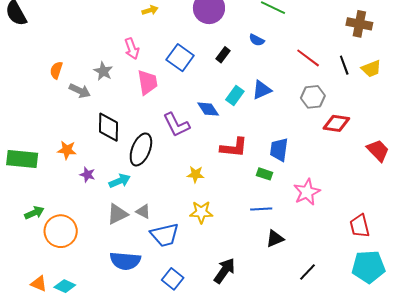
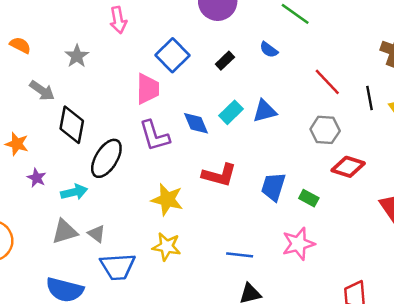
pink arrow: (132, 49) -> (118, 20), moved
orange semicircle: (56, 70) -> (20, 45), turned 90
pink trapezoid: (148, 82) -> (148, 89), moved
gray arrow: (80, 91) -> (42, 91), moved
yellow star: (195, 174) -> (167, 200), size x1.5
green rectangle: (264, 174) -> (309, 198), moved

